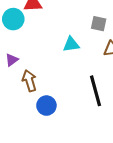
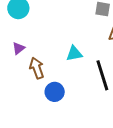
cyan triangle: (71, 44) -> (74, 54), moved

